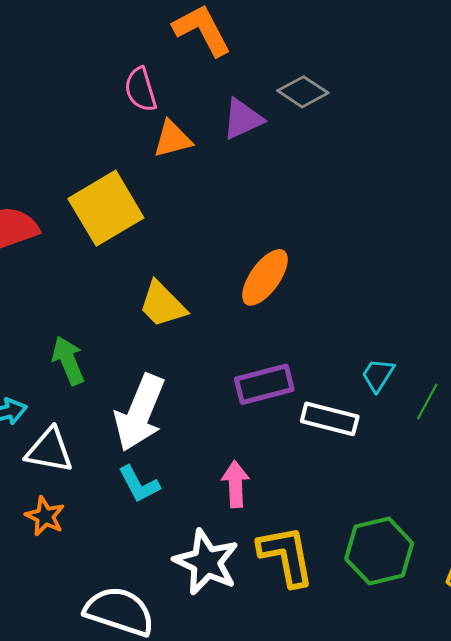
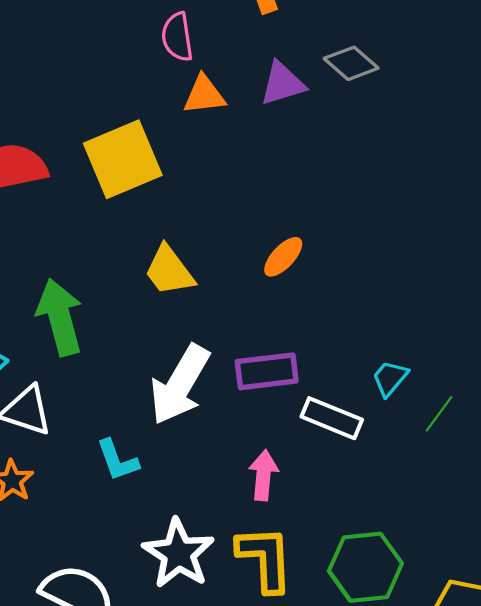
orange ellipse: (265, 277) -> (283, 257), size x0.7
green arrow: (68, 361) -> (60, 317), size x1.4
white arrow: (140, 413) -> (180, 385), moved
pink arrow: (236, 484) -> (263, 475), moved

